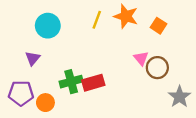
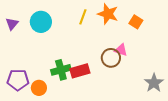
purple triangle: (33, 58) -> (12, 24), moved
pink triangle: (141, 58) -> (121, 50), turned -32
brown circle: (157, 68) -> (111, 58), moved

